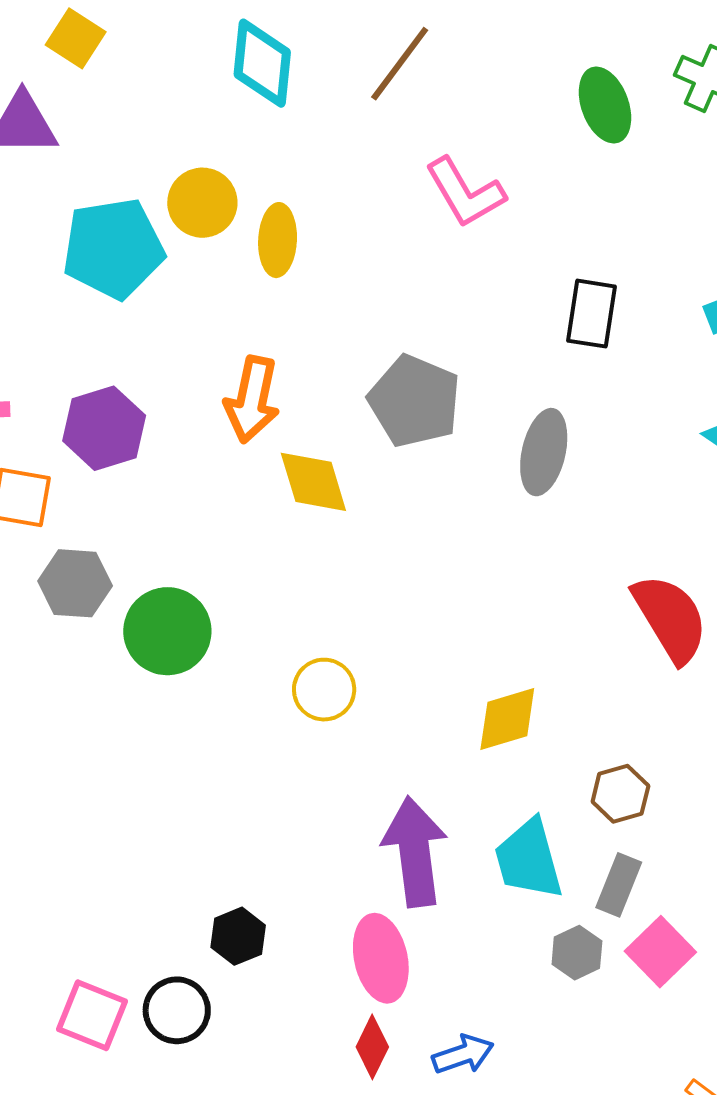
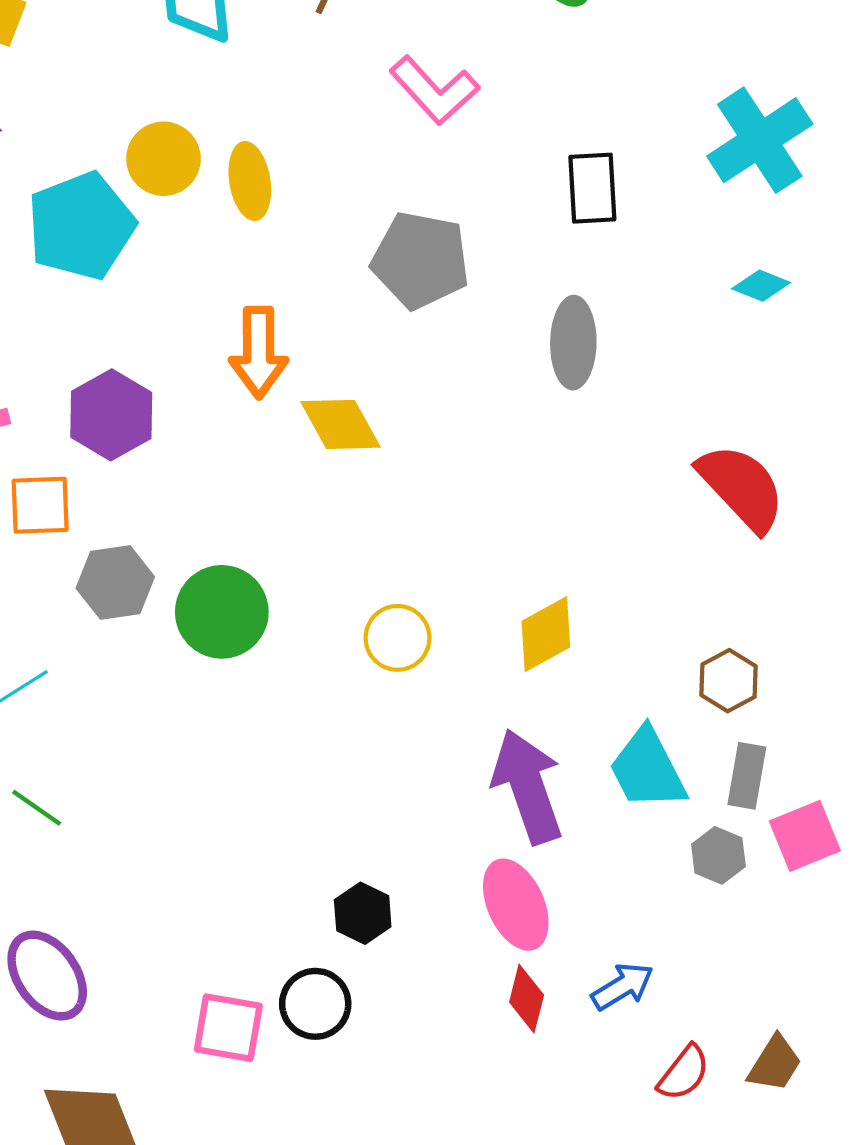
gray pentagon: (415, 401) -> (420, 260), moved
yellow diamond: (507, 719) -> (546, 634), moved
pink square: (660, 952) -> (805, 836), turned 34

